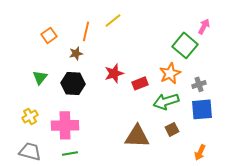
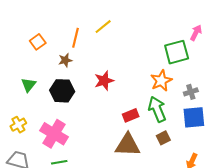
green square: (185, 45) -> (177, 52), turned 35
red rectangle: (140, 83) -> (131, 115), moved
green arrow: (166, 101) -> (157, 109), turned 85
pink cross: (65, 125) -> (54, 134), turned 32

